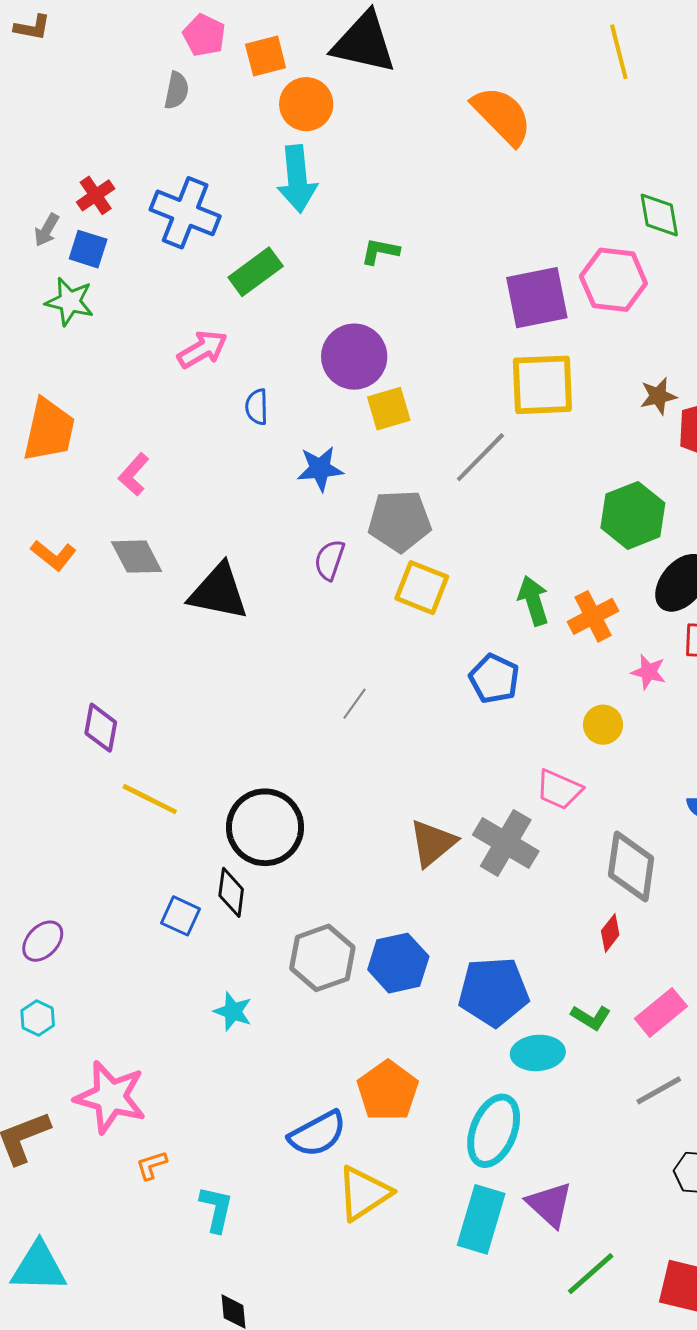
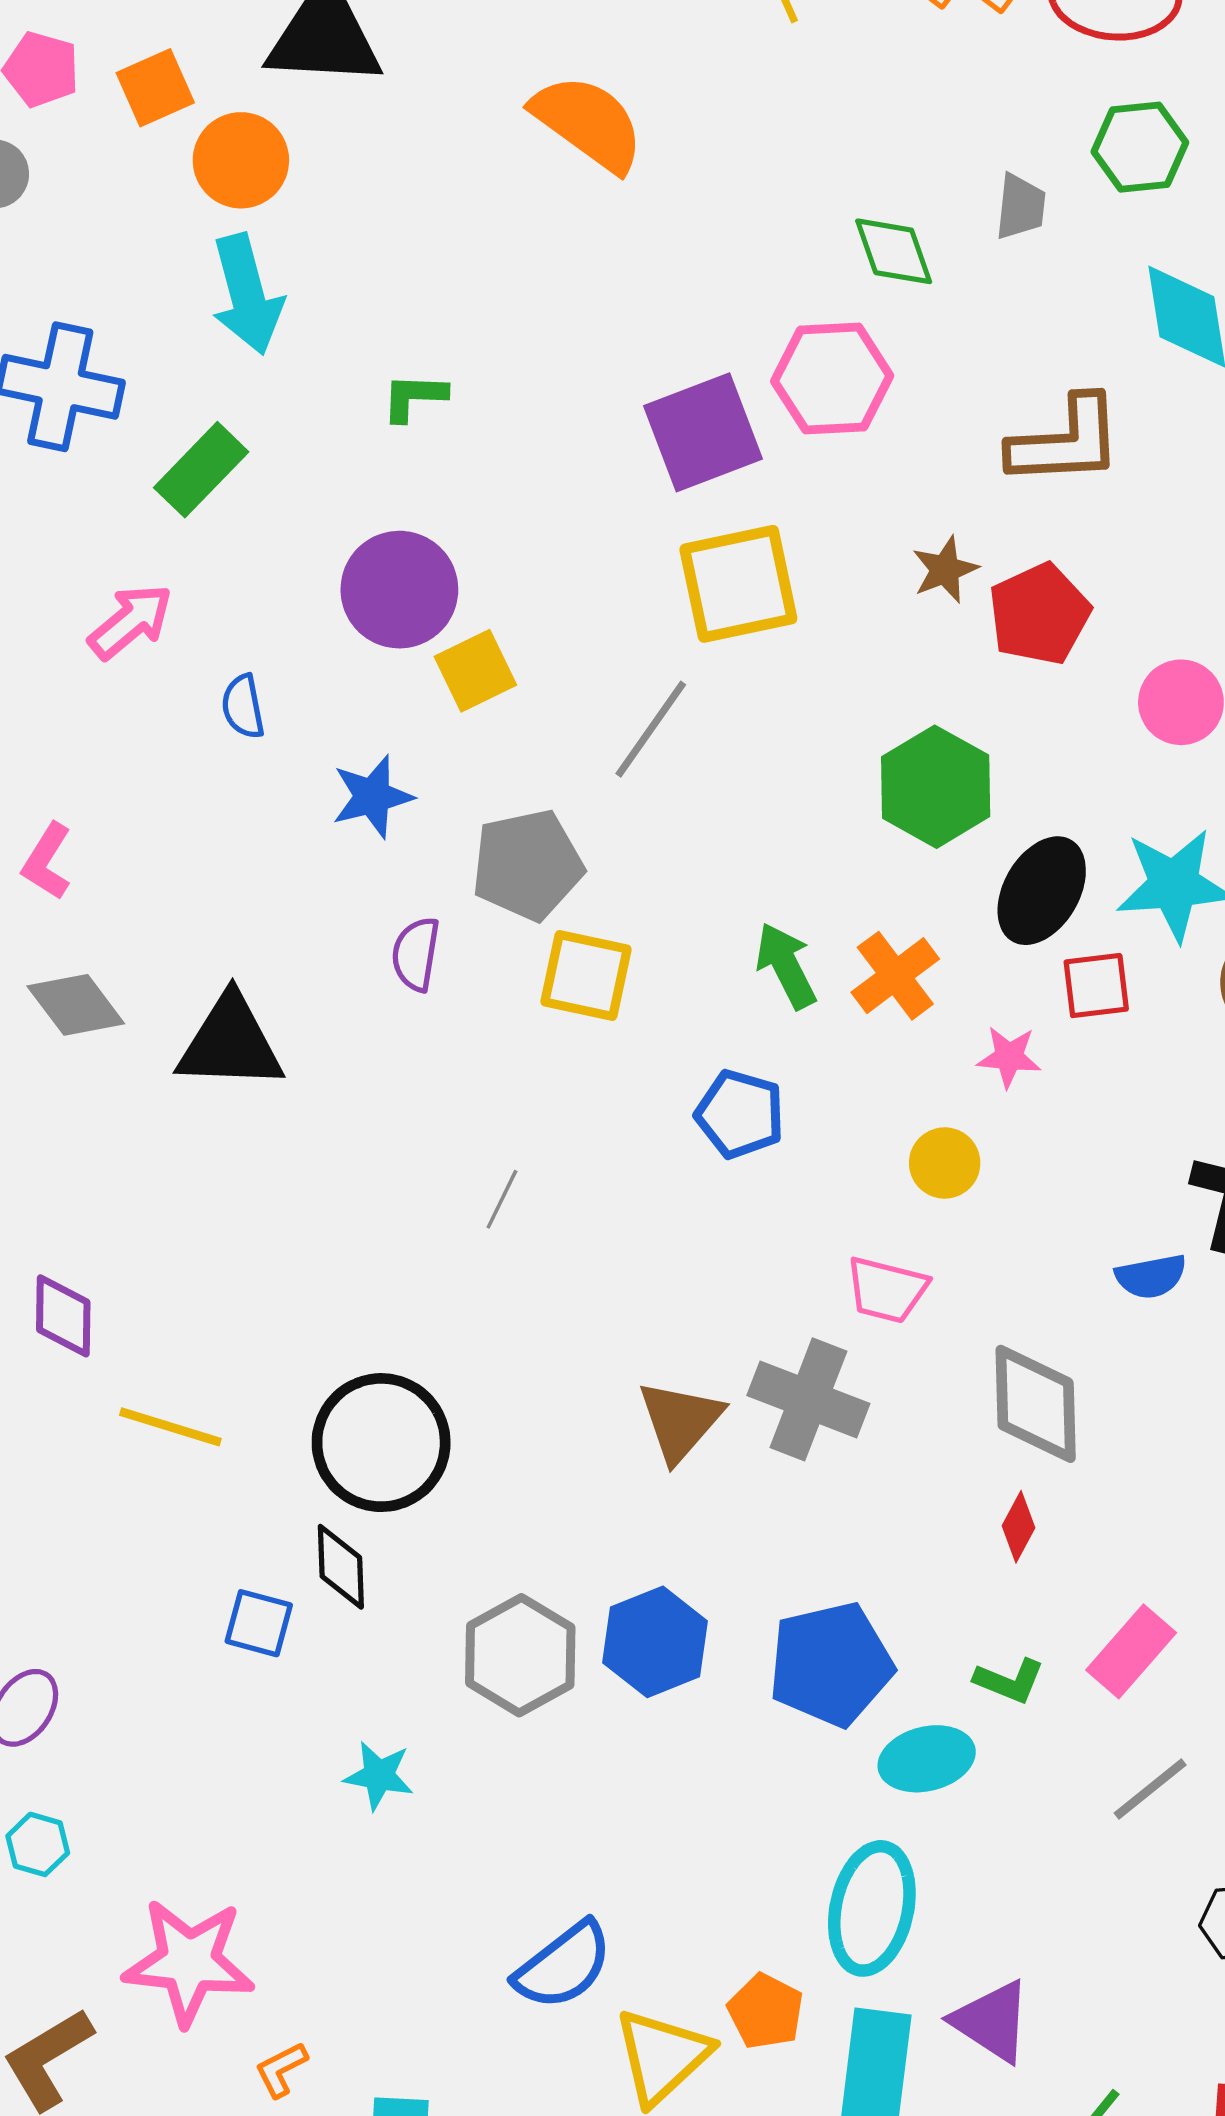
orange pentagon: (388, 1091) -> (766, 2011), moved, size x0.7

